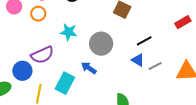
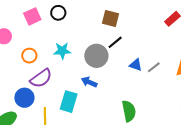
orange circle: (38, 14) -> (29, 56), moved
black line: (144, 41) -> (115, 42), moved

